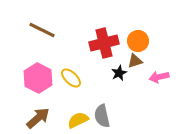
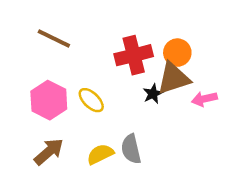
brown triangle: (135, 61) -> (173, 78), size x1.8

